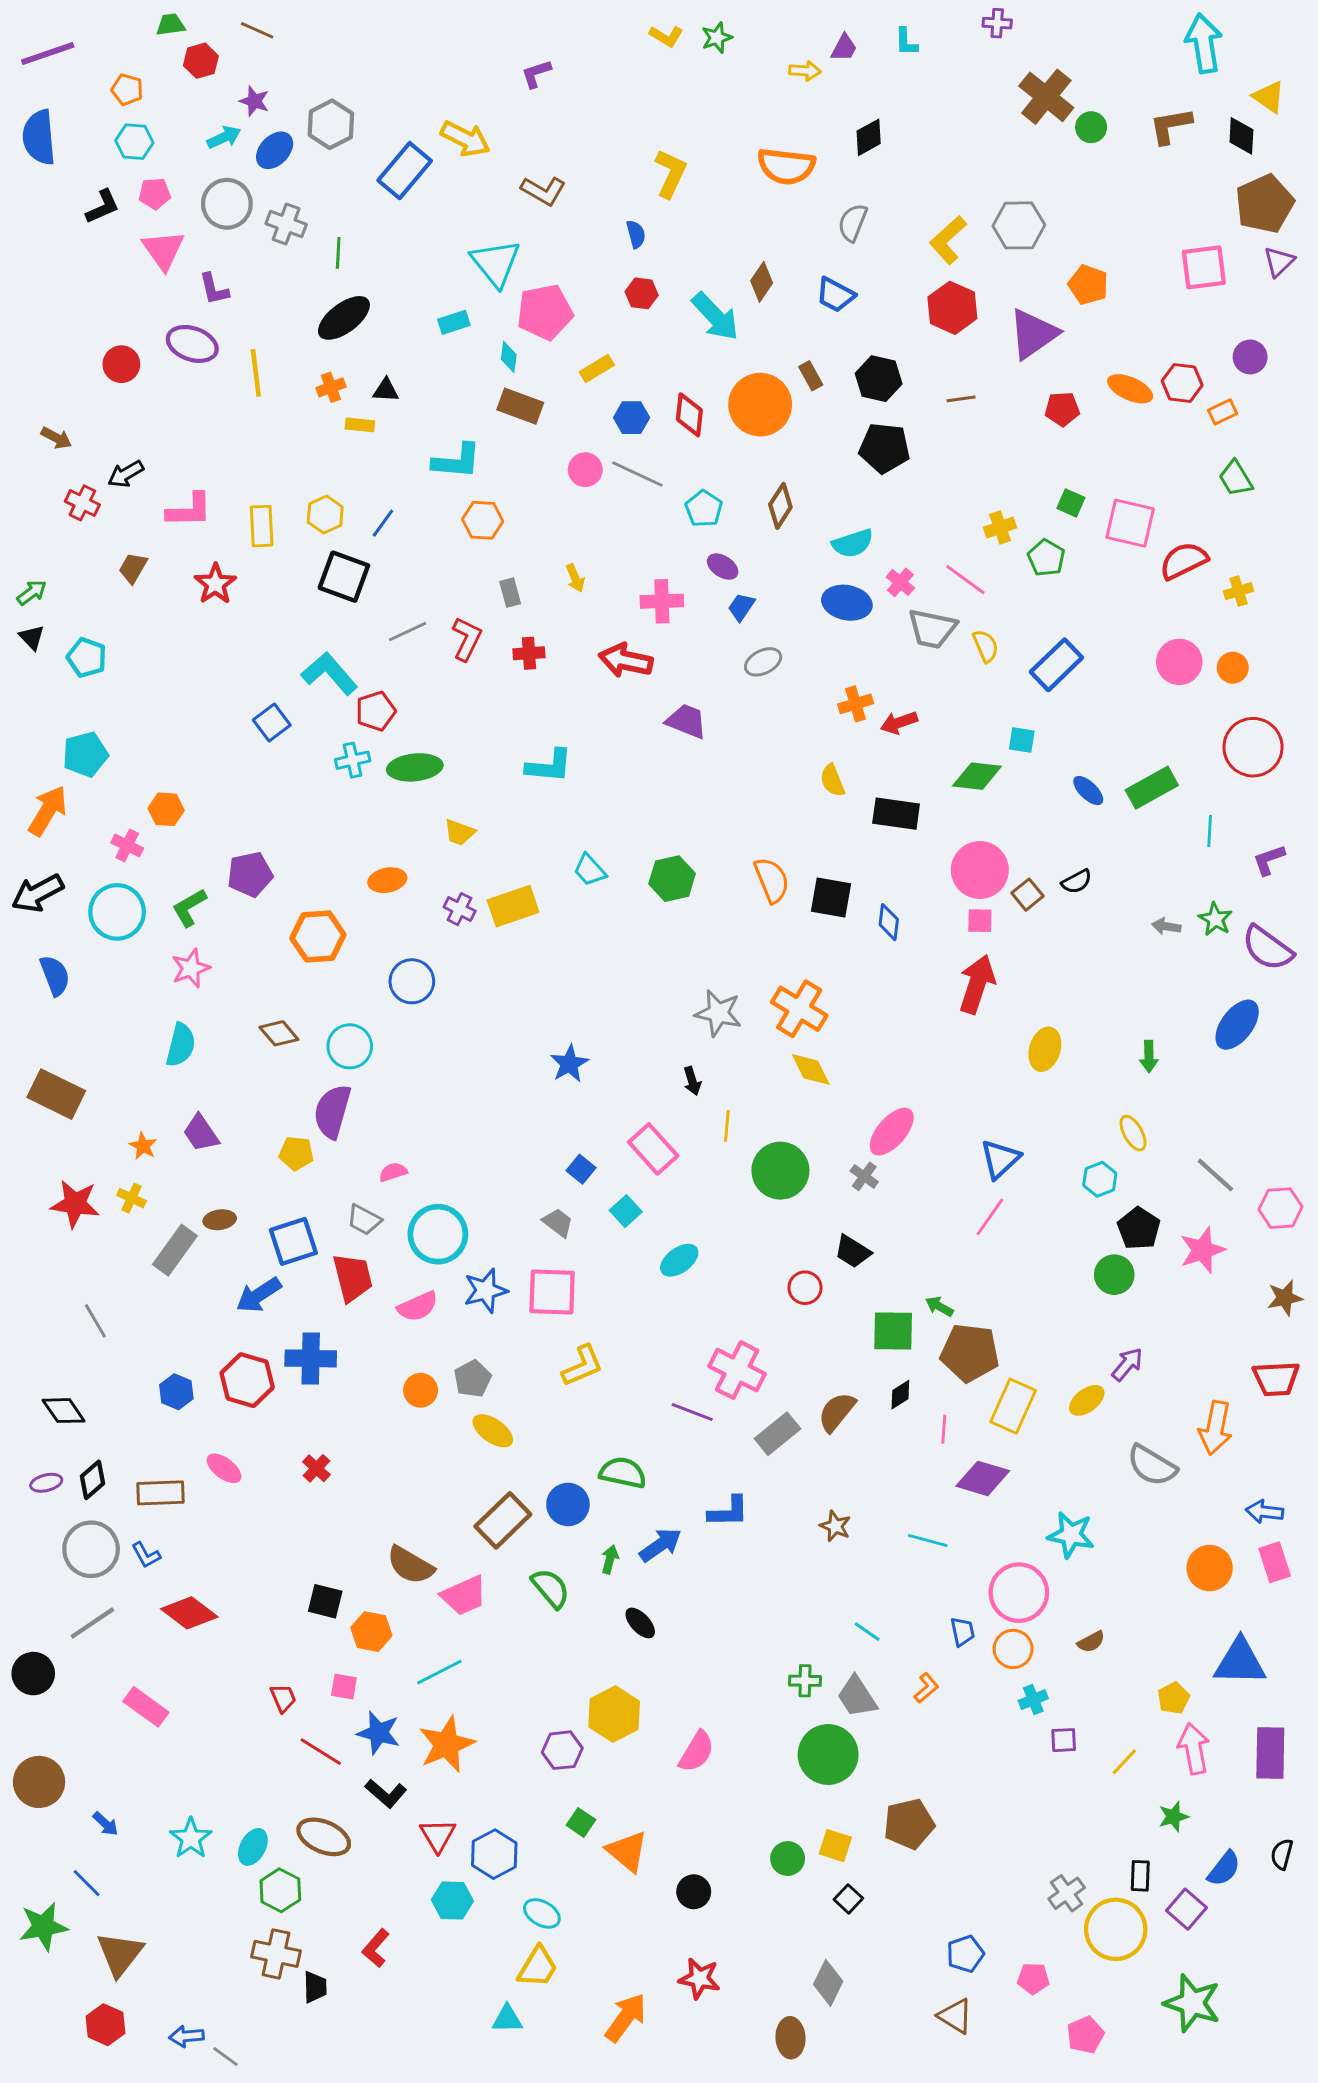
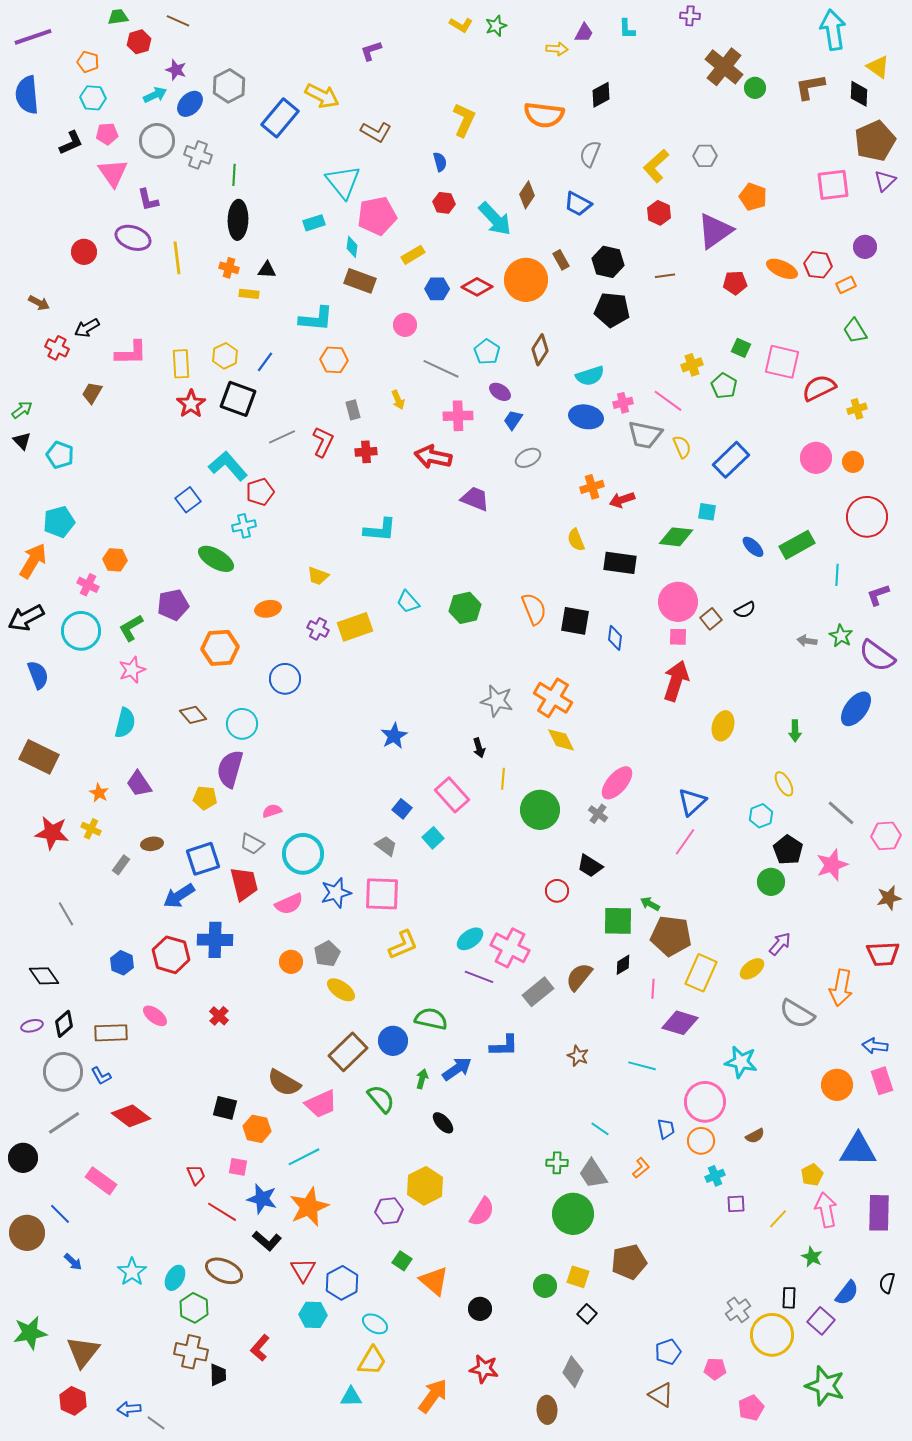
gray hexagon: (1019, 225) -> (705, 156), size x0.7
red hexagon: (952, 308) -> (659, 213), size x0.7
black ellipse: (344, 318) -> (238, 220), turned -51
orange cross: (331, 387) -> (229, 268), turned 36
red diamond: (689, 415) -> (477, 287), turned -68
gray line: (637, 474) -> (441, 369), moved
pink cross: (900, 582) -> (623, 403), turned 36
red star: (215, 584) -> (191, 404), moved
green ellipse: (415, 767) -> (216, 559), moved, turned 36
gray rectangle: (175, 1250) -> (121, 865), size x0.6
cyan ellipse: (679, 1260) -> (470, 939), moved
green star: (1173, 1817) -> (812, 1257), turned -30
blue line: (87, 1883) -> (60, 1214), moved

